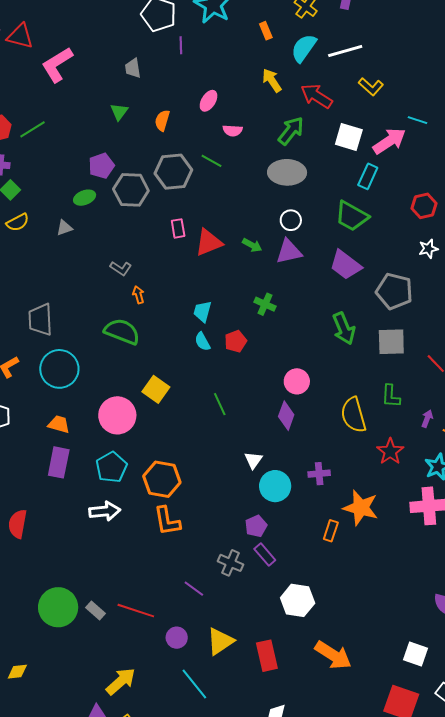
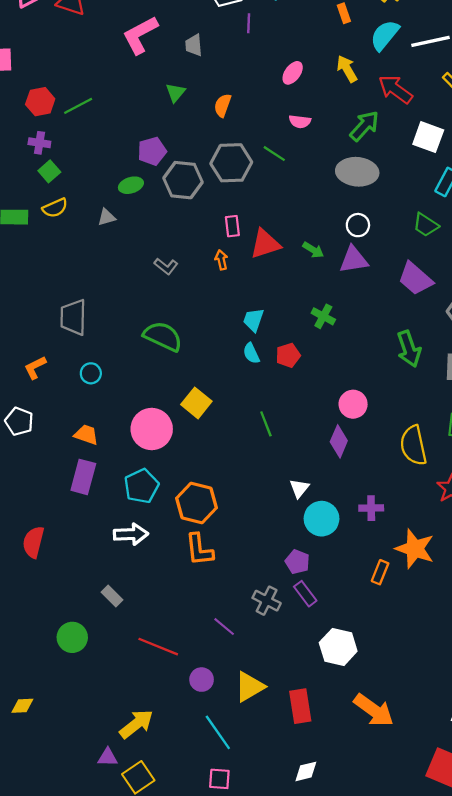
pink L-shape: (57, 65) -> (140, 35), moved
pink ellipse: (209, 101) -> (293, 73), moved
green trapezoid: (352, 216) -> (426, 225), size x0.7
orange arrow: (138, 295) -> (221, 260), moved
cyan circle: (59, 369) -> (91, 373), size x0.5
purple pentagon: (256, 526) -> (297, 562), turned -30
green circle: (58, 607) -> (72, 637), size x0.7
gray rectangle: (96, 611) -> (112, 596), moved

